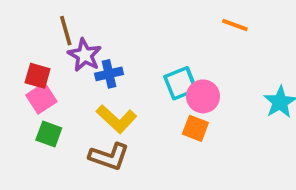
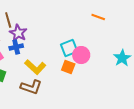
blue cross: (109, 74) -> (16, 47), moved
orange square: (195, 128) -> (68, 67), moved

